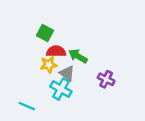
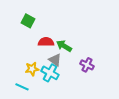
green square: (45, 33) -> (28, 21), moved
yellow star: (49, 65) -> (32, 69), moved

